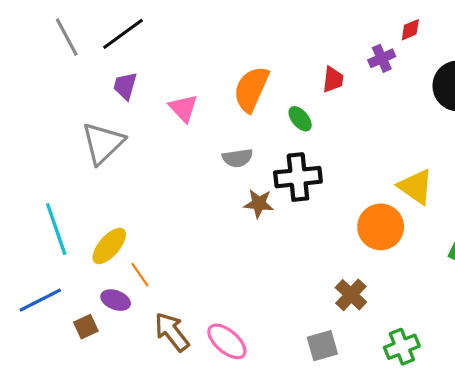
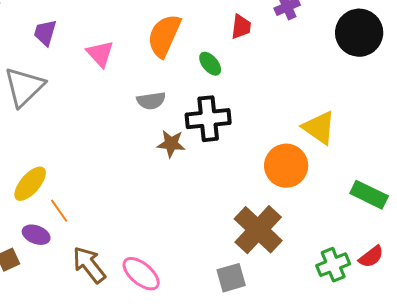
brown cross: (351, 295) -> (258, 230), size x1.6
green cross: (402, 347) -> (333, 265), moved

